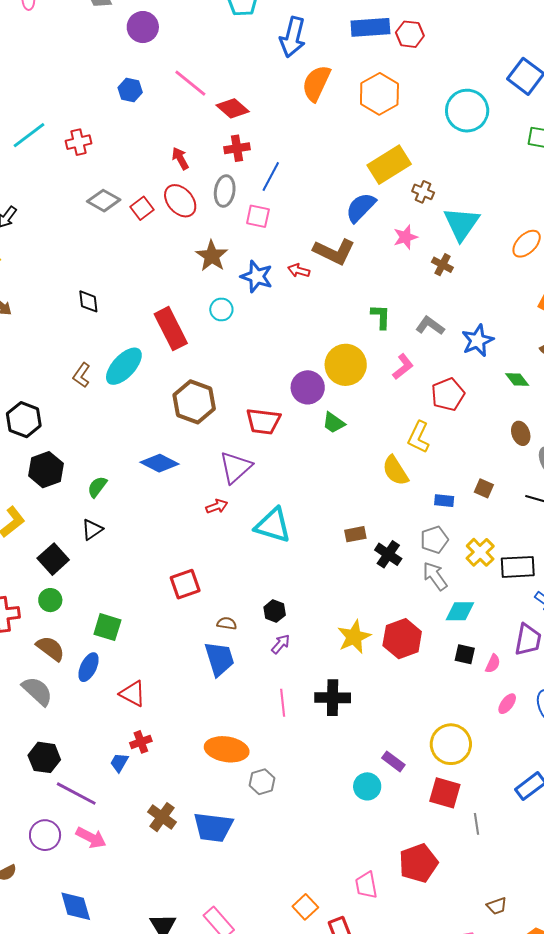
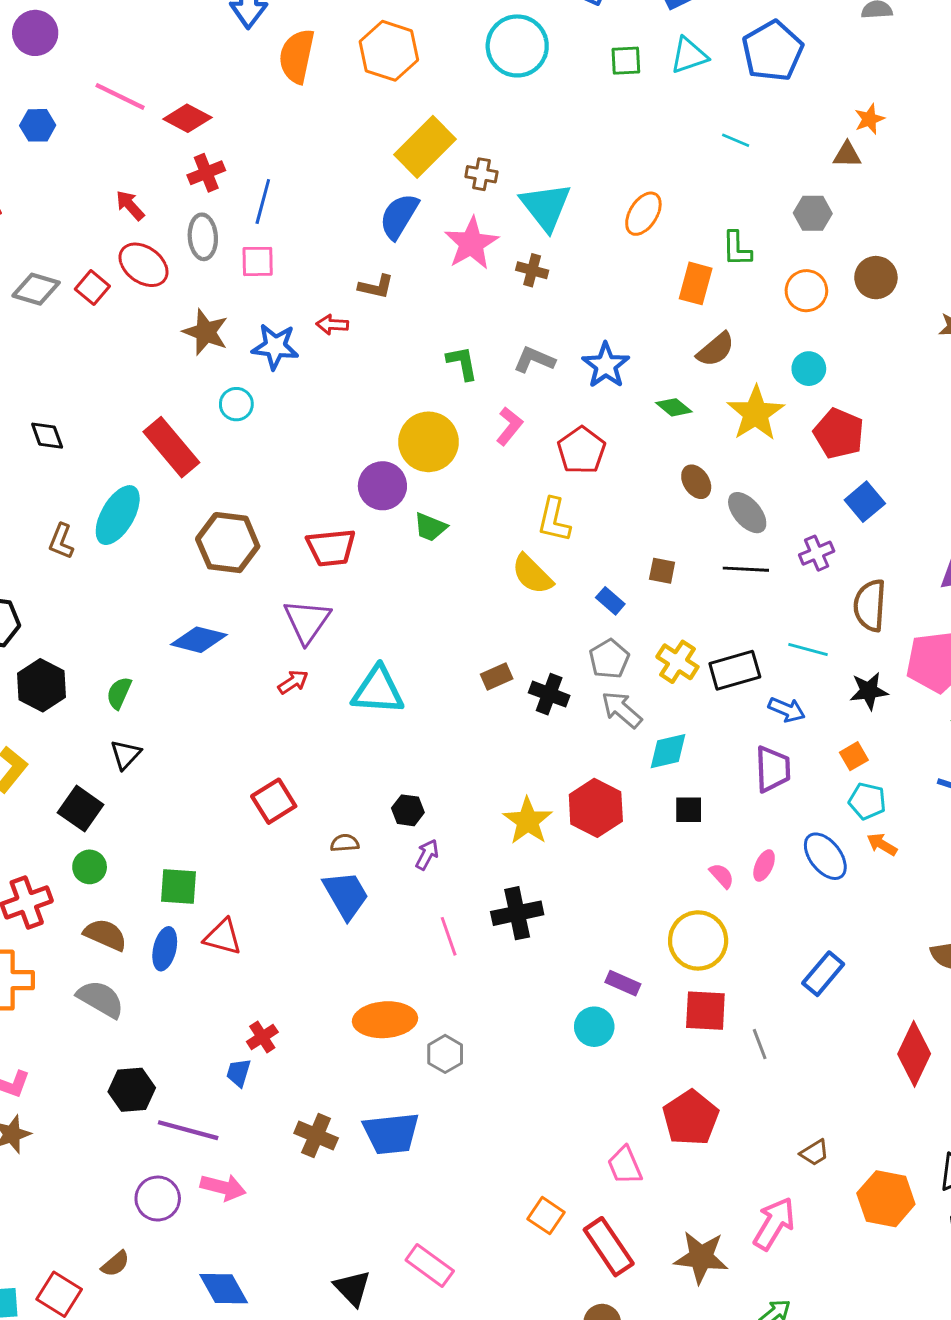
pink star: (405, 237) -> (471, 243), size x1.5
brown L-shape: (334, 252) -> (376, 287), size x0.6
blue rectangle: (444, 501) -> (610, 601), turned 48
pink semicircle: (493, 664) -> (722, 876), moved, turned -54
red triangle: (133, 694) -> (223, 937), moved

